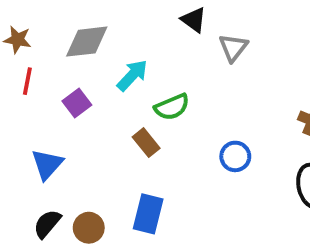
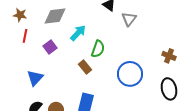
green semicircle: (172, 107) -> (98, 49), turned -48
blue circle: (235, 156) -> (130, 74), size x1.6

